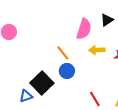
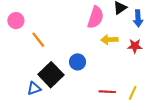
orange line: (63, 53) -> (38, 40), moved
red line: (95, 99) -> (107, 92), turned -56

